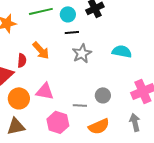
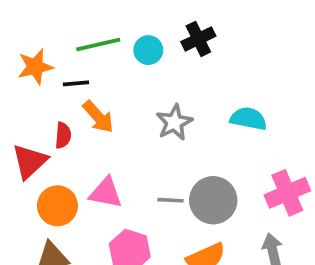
black line: (72, 32) -> (76, 83), moved
gray circle: (103, 95) -> (213, 200), size x1.6
gray line: (80, 105) -> (171, 200), moved

